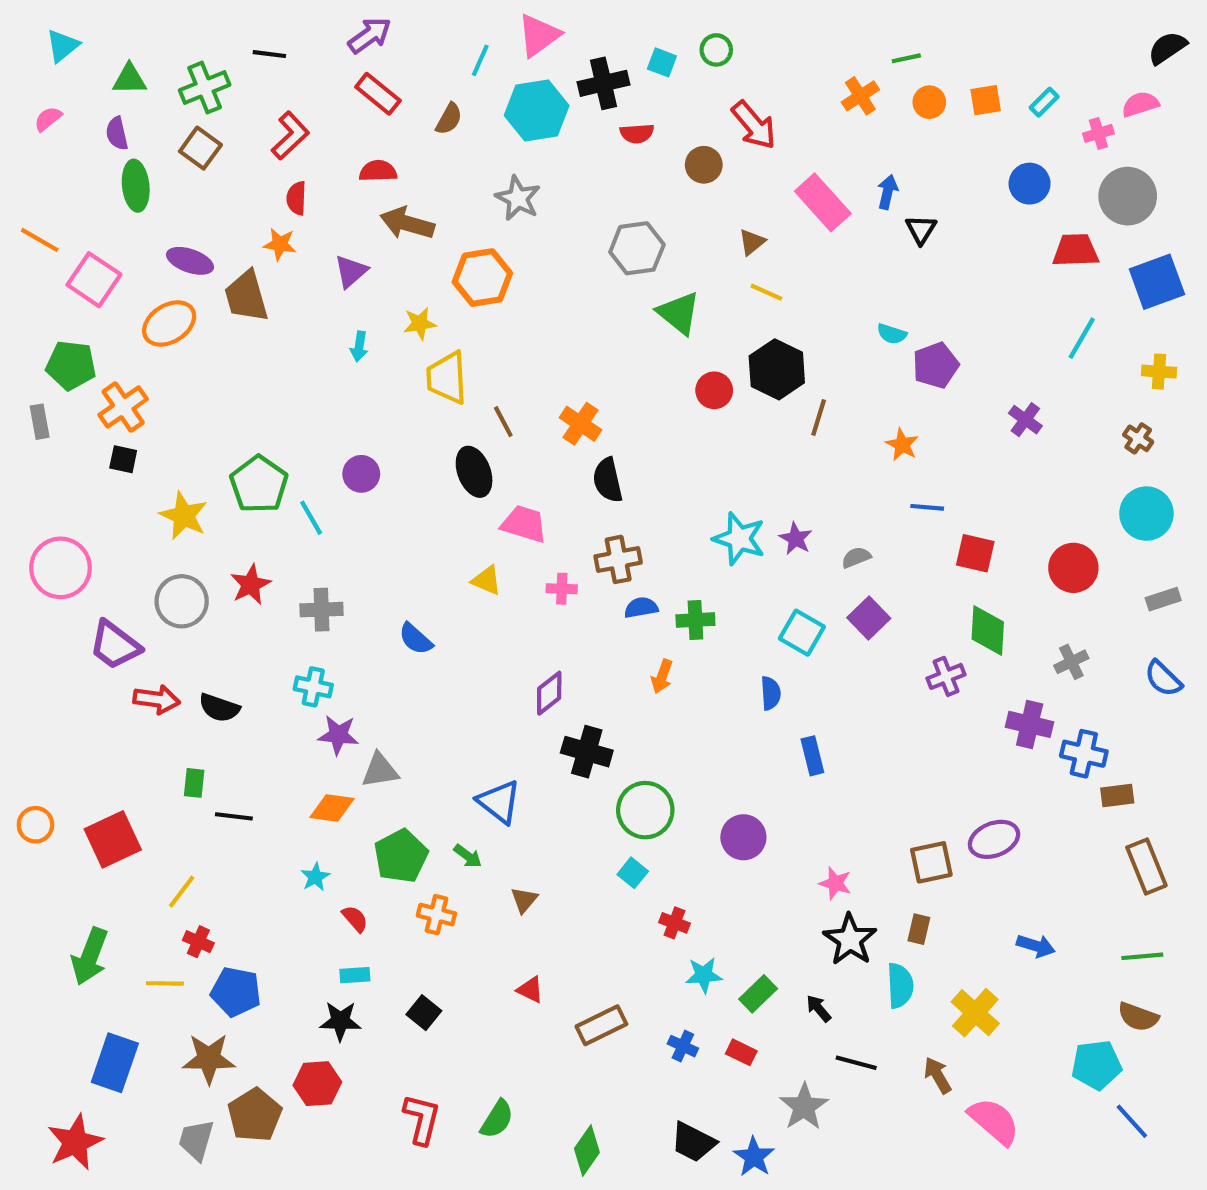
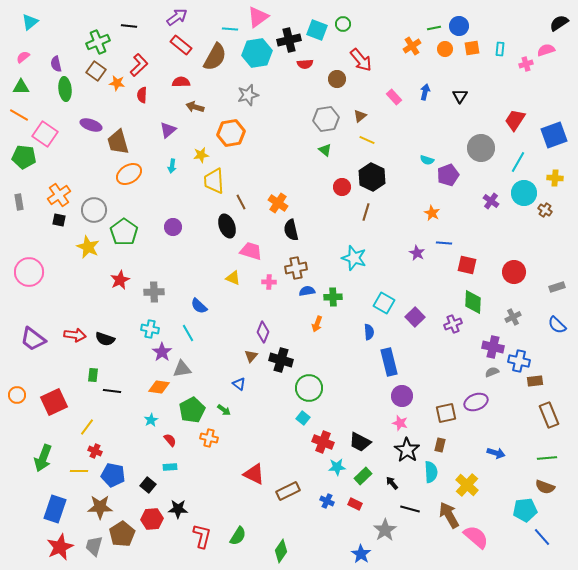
cyan line: (480, 60) -> (230, 29), turned 70
cyan square: (662, 62) -> (317, 30), size x1.5
green triangle: (129, 79) -> (21, 87), moved
cyan rectangle: (1044, 102) -> (500, 49), turned -40
brown semicircle: (449, 119) -> (215, 57), size x1.8
blue circle: (1030, 184) -> (459, 26), moved
gray circle: (1128, 196) -> (481, 148), moved
gray star: (518, 198) -> (248, 95), turned 30
pink rectangle: (823, 202) -> (394, 97), size x0.6
brown arrow: (407, 223) -> (195, 107), size x0.7
black triangle: (921, 230) -> (460, 96), moved
orange star: (280, 244) -> (117, 83), moved
gray hexagon: (637, 248) -> (326, 119), moved
red trapezoid: (1075, 250) -> (515, 120), turned -55
green triangle: (679, 313) -> (325, 150), size x0.6
orange ellipse: (169, 324) -> (129, 174), moved
green pentagon: (71, 365) -> (24, 157), moved
brown line: (819, 417) -> (366, 212), moved
cyan circle: (1146, 514) -> (524, 193), moved
cyan line: (311, 518) -> (188, 333), moved
purple star: (796, 539) -> (417, 253), moved
gray semicircle: (856, 557) -> (492, 372), moved
gray circle: (182, 601) -> (94, 210), moved
purple square: (869, 618) -> (415, 317), moved
purple trapezoid: (115, 645) -> (33, 339), moved
purple diamond: (549, 693) -> (263, 332), turned -30
purple star: (338, 735) -> (162, 352), turned 30
blue rectangle: (812, 756) -> (389, 362), size x1.5
blue triangle: (499, 802) -> (239, 384), size x0.6
purple circle: (743, 837) -> (402, 396), moved
brown triangle: (524, 900) -> (251, 356), moved
red cross: (675, 923) -> (323, 442), size x1.5
red triangle: (530, 990) -> (254, 474), size x1.6
black square: (424, 1013) -> (148, 485), moved
black star: (340, 1021) -> (178, 509), moved
brown arrow: (938, 1075) -> (449, 515), size x1.5
red star: (75, 1142) -> (60, 547), moved
black trapezoid: (693, 1142) -> (360, 442), moved

